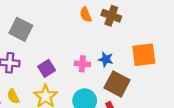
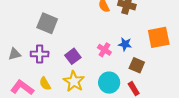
pink cross: (82, 64) -> (104, 50), turned 32
brown square: (117, 84) -> (137, 65), size x0.7

